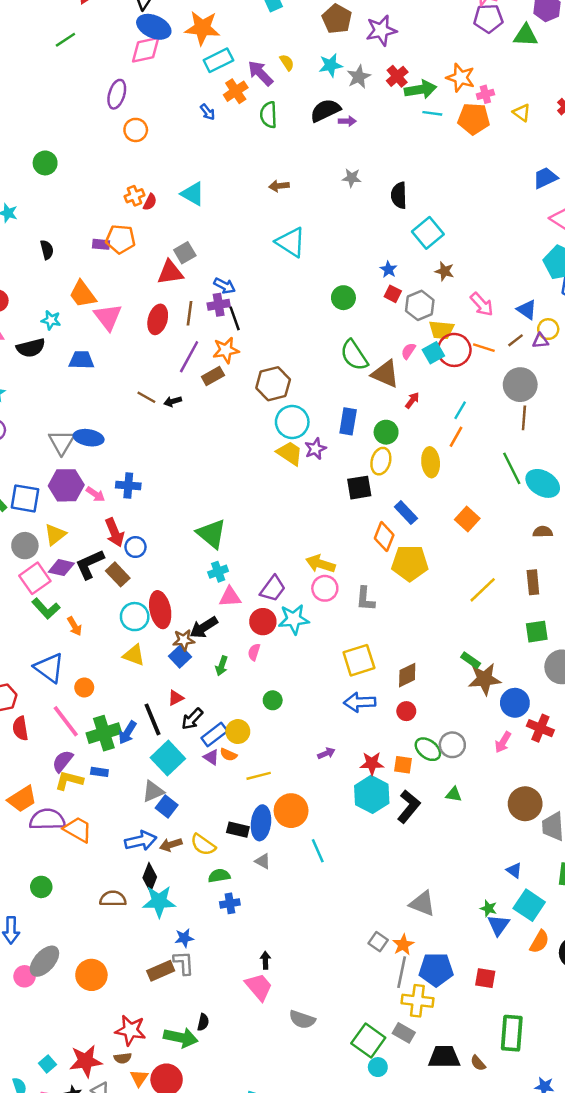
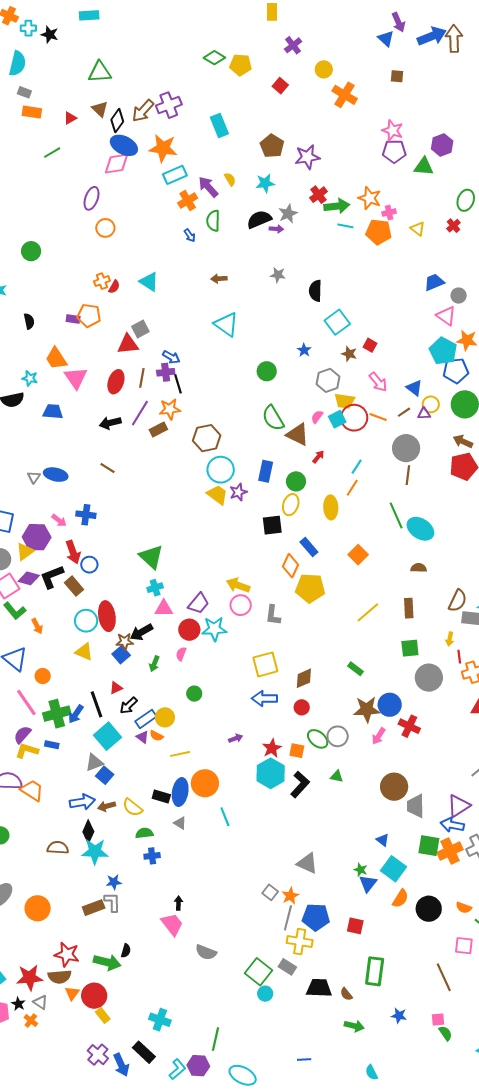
gray star: (359, 77) -> (288, 214), moved
blue arrow: (208, 112) -> (190, 235), moved
red square: (393, 294) -> (370, 345), moved
brown line: (146, 397) -> (108, 468), moved
black arrow: (173, 401) -> (110, 423), moved, size x1.5
gray triangle: (62, 442) -> (34, 477), size x0.6
purple hexagon: (66, 485) -> (37, 537), moved
brown star: (485, 679) -> (367, 709), moved
red star: (372, 763) -> (272, 748), turned -30
brown semicircle: (123, 1058) -> (60, 977), size x1.6

